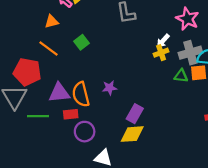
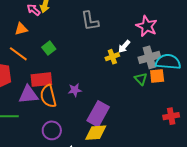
yellow cross: (161, 53) -> (112, 57), moved
green triangle: (181, 76) -> (141, 79), turned 40
red rectangle: (71, 114) -> (41, 80), moved, size x1.5
purple rectangle: (135, 114) -> (98, 114), size x1.4

